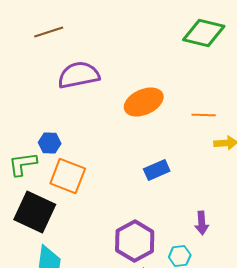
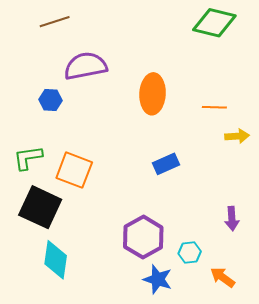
orange ellipse: (144, 102) -> (153, 94), turned -63
blue hexagon: (50, 143) -> (51, 100), moved
purple arrow: (202, 223) -> (232, 219), moved

